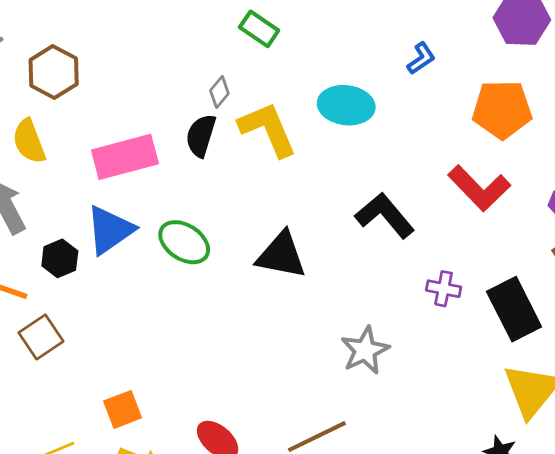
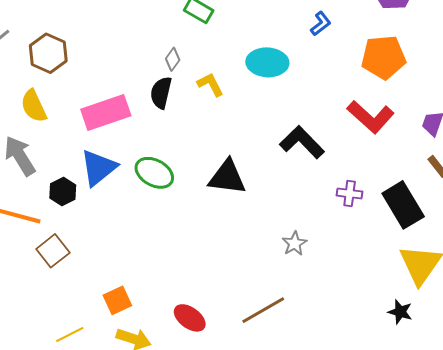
yellow L-shape: (268, 129) -> (210, 84), size x0.6
gray star: (365, 350) -> (294, 244), size x0.7

